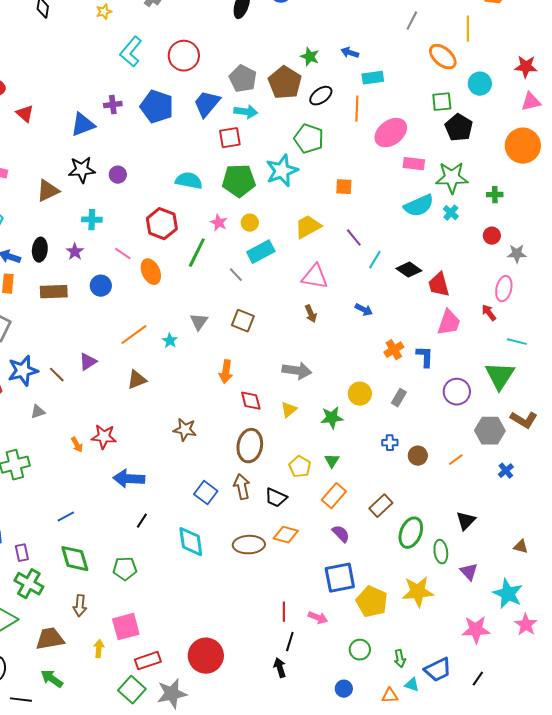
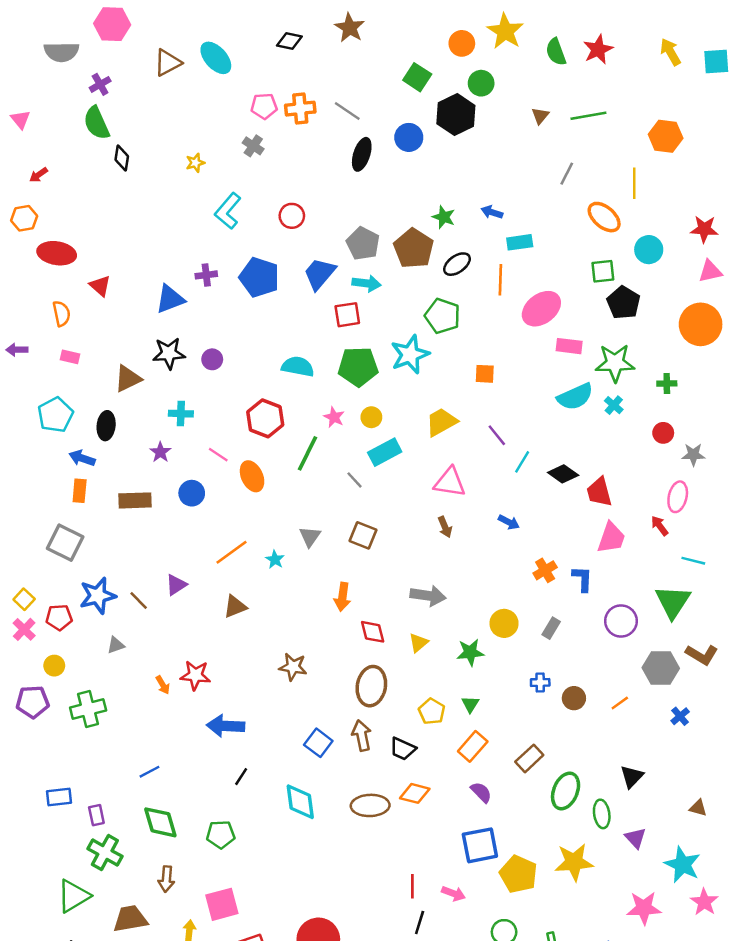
red circle: (184, 56) -> (292, 216), size x0.7
black ellipse: (40, 250) -> (106, 426), moved

